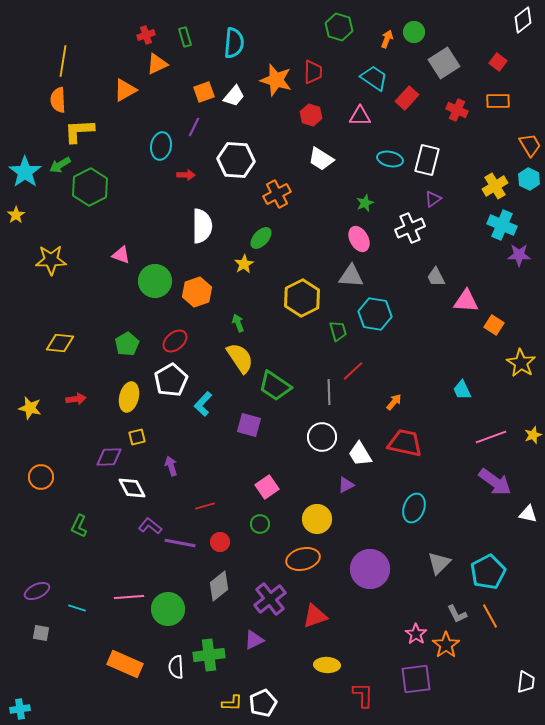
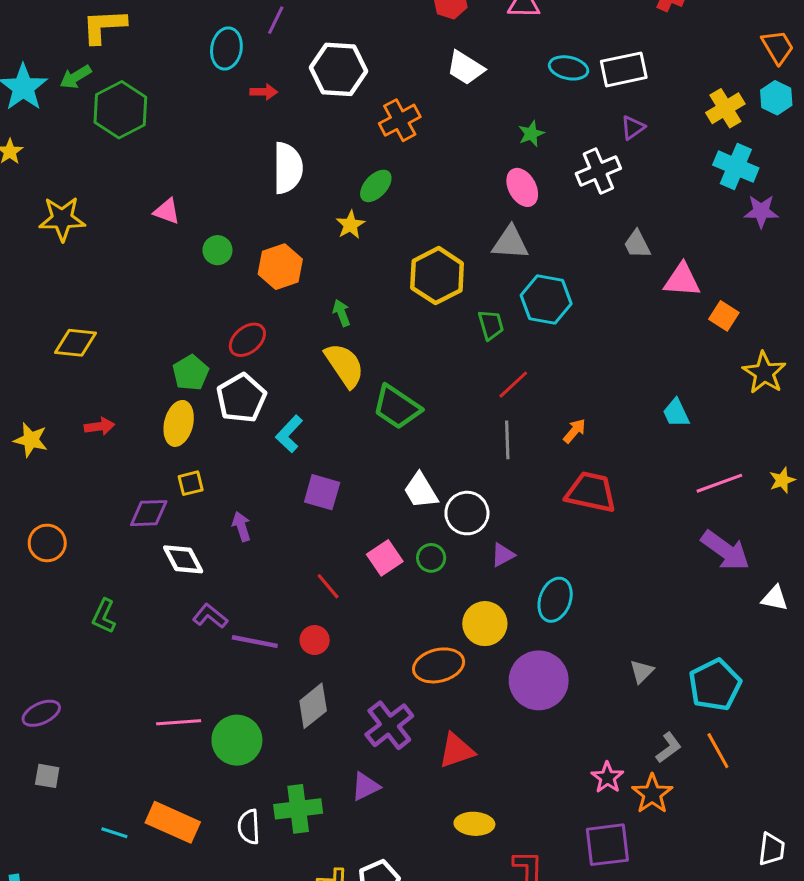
white rectangle: (427, 160) -> (624, 69), turned 64
green circle: (155, 281) -> (217, 250), size x0.6
green pentagon: (127, 344) -> (191, 373), moved
gray line: (329, 392) -> (507, 440), moved
purple square: (249, 425) -> (322, 492), moved
white circle: (322, 437) -> (467, 513), moved
white trapezoid: (360, 454) -> (421, 491), moved
red line: (205, 506) -> (328, 586), moved, turned 66
cyan ellipse: (414, 508) -> (555, 600), moved
yellow circle: (317, 519) -> (485, 624), moved
green circle: (260, 524) -> (431, 558), moved
gray triangle: (439, 563) -> (642, 671), size x0.7
cyan line: (77, 608) -> (114, 833), moved
gray L-shape: (457, 614) -> (669, 748), turned -100

